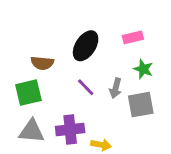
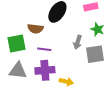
brown semicircle: (42, 63) -> (35, 29), moved
purple line: (86, 87) -> (44, 49), moved, turned -40

